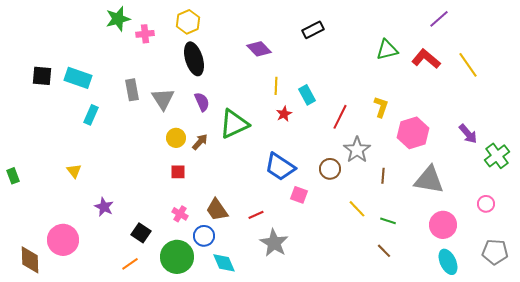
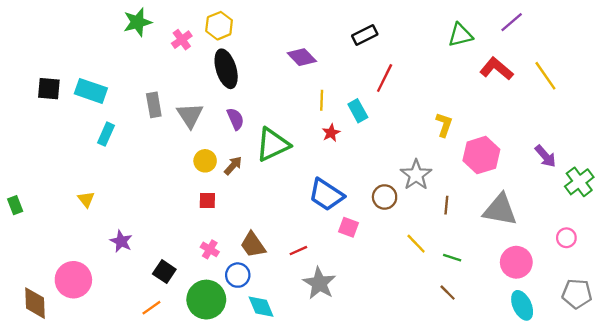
pink cross: (145, 34) -> (182, 40), moved, turned -30
green triangle: (387, 50) -> (460, 35), moved
red line: (340, 117) -> (385, 78), moved

